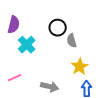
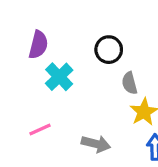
gray semicircle: (72, 41) -> (129, 83), moved

